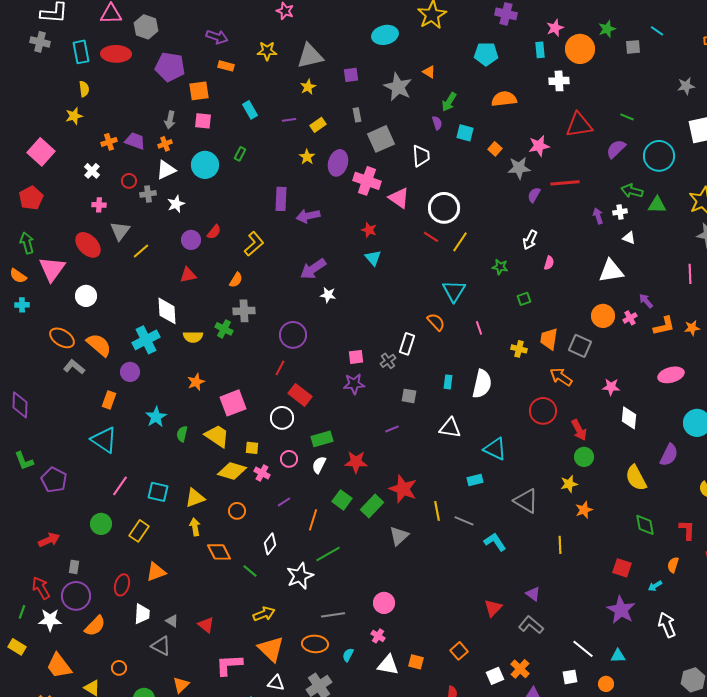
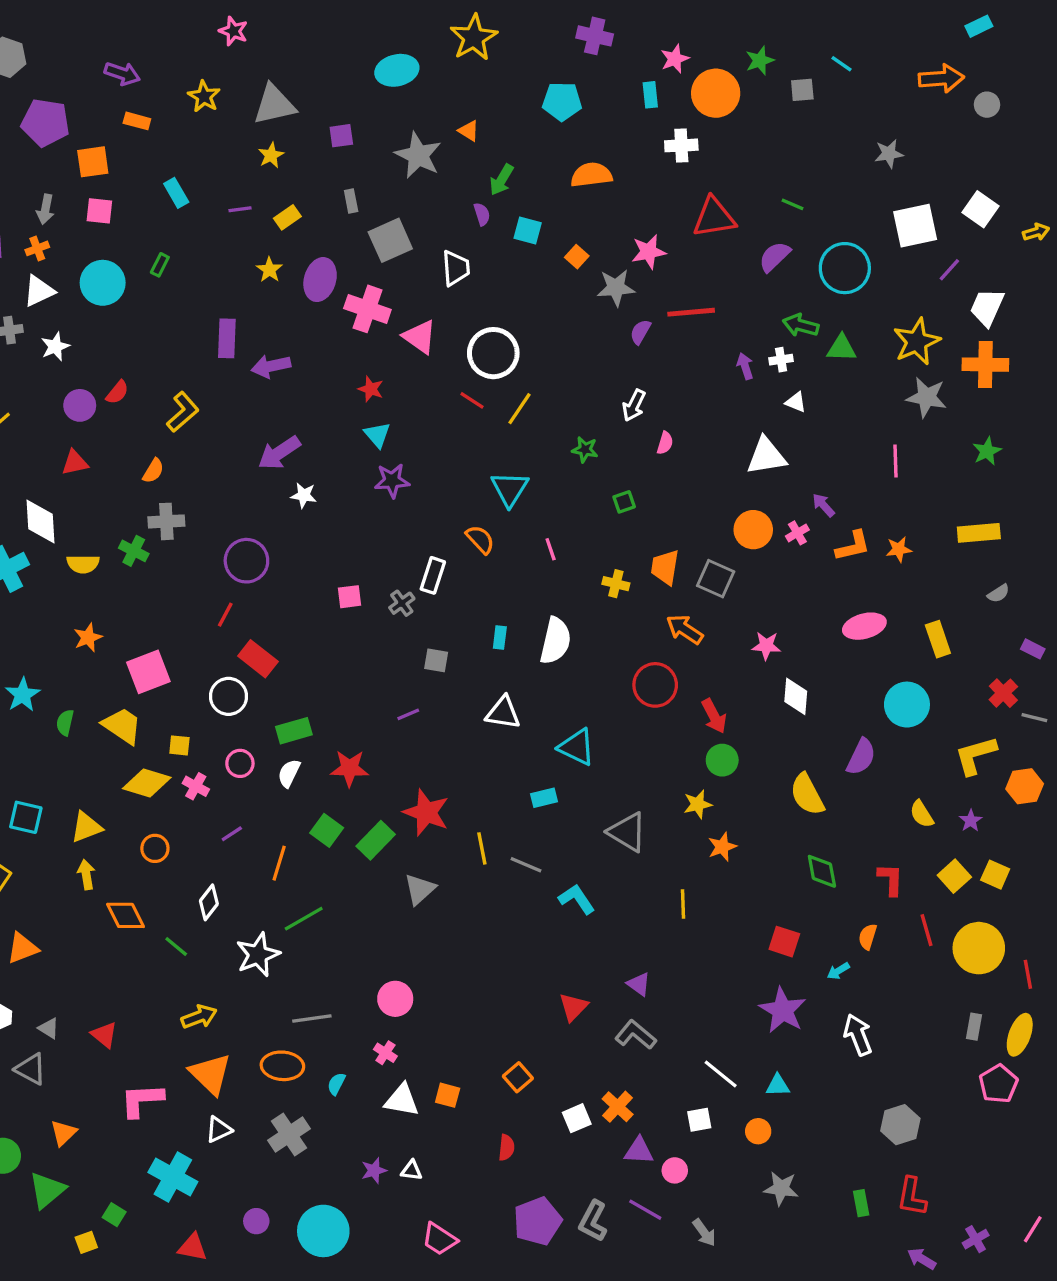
yellow star: (267, 51) -> (204, 96), turned 30
purple star: (354, 384) -> (392, 481), moved
white triangle: (276, 683) -> (219, 1130), turned -36

